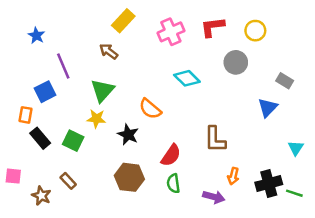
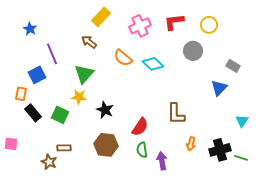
orange semicircle: (150, 109) -> (123, 58), moved
brown rectangle: (68, 181) -> (64, 148), moved, turned -48
brown star: (41, 196) -> (49, 162), moved
purple arrow: (214, 197) -> (162, 161), moved, turned -114

